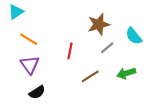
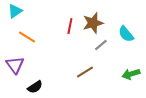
red line: (70, 51) -> (70, 26), moved
purple triangle: (30, 65) -> (15, 65), moved
green arrow: (126, 73) -> (131, 74), moved

